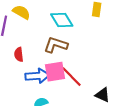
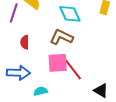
blue arrow: (37, 76) -> (18, 73), moved

